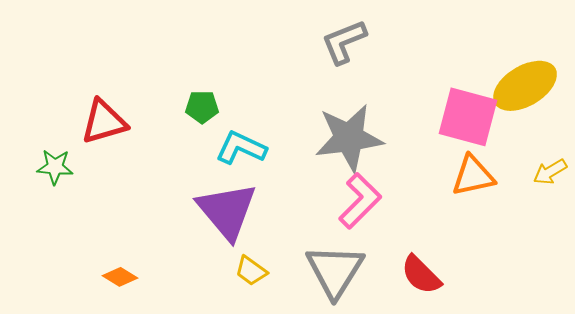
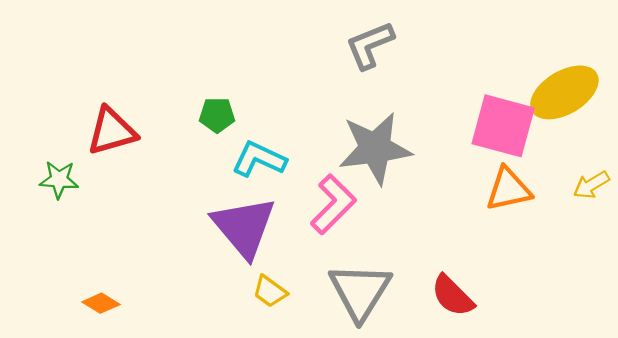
pink L-shape: (360, 201) -> (333, 204), moved
orange diamond: (120, 277) -> (101, 303), moved

